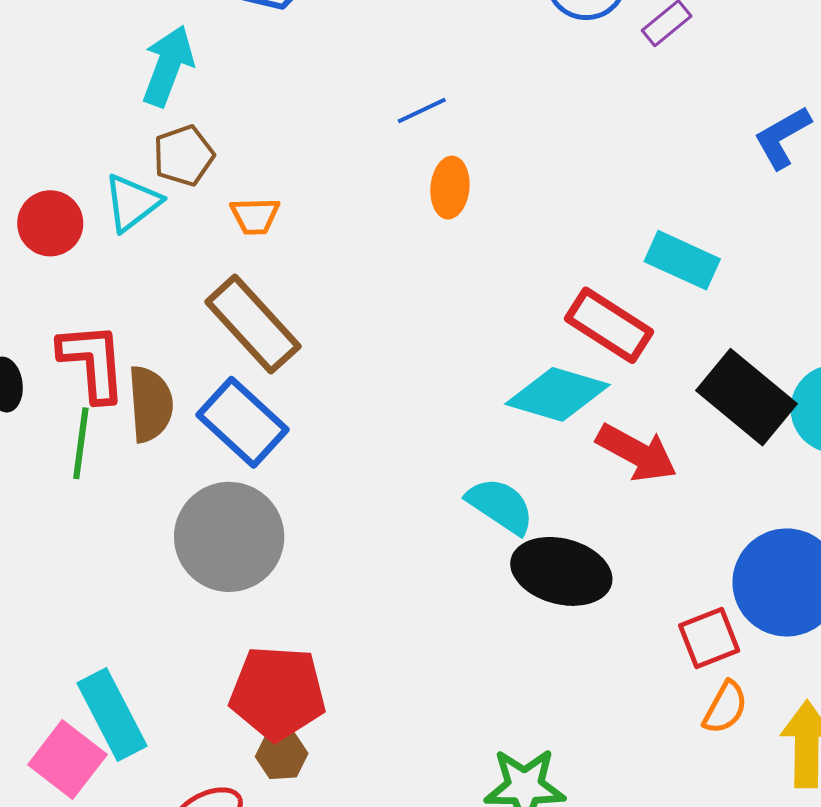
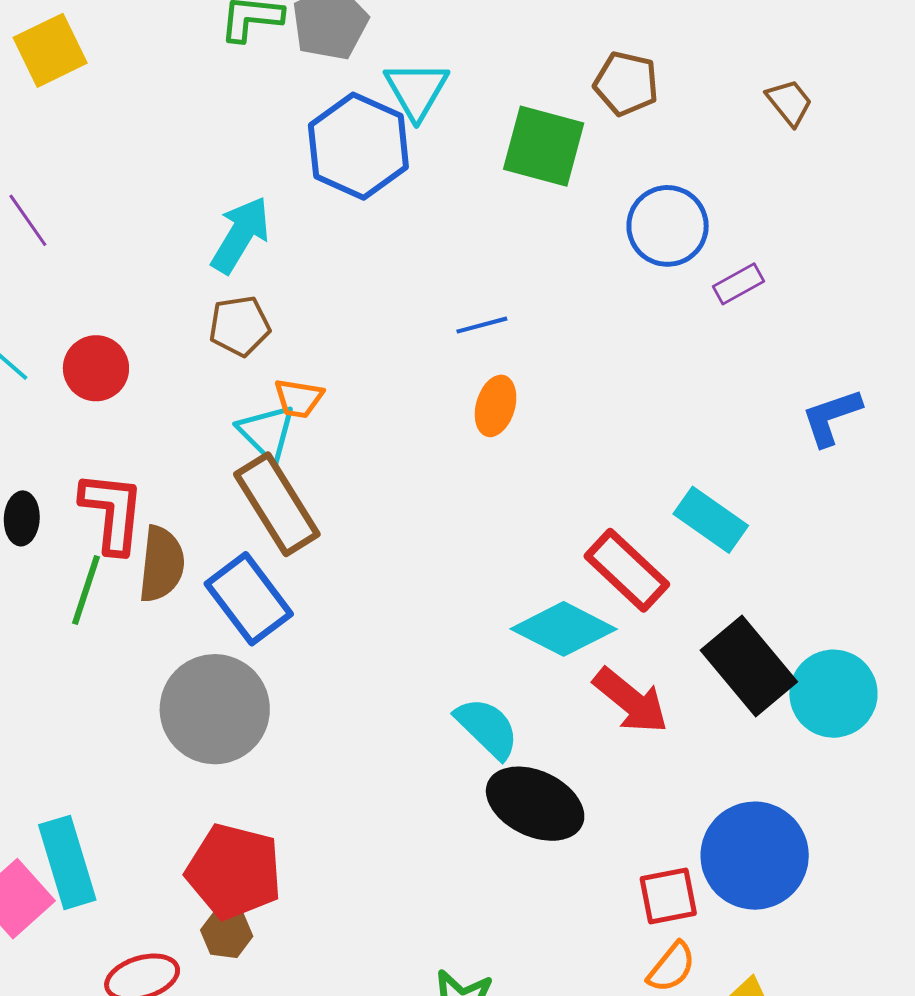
cyan triangle: (132, 203) -> (267, 433), moved, turned -48

